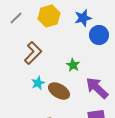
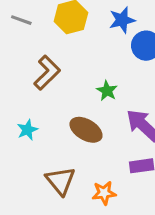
gray line: (16, 18) -> (21, 20), turned 64
cyan star: (38, 83) -> (27, 130), moved

